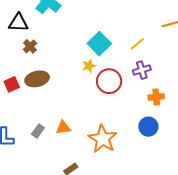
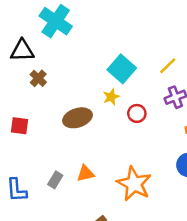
brown ellipse: (37, 79) -> (78, 118), moved
red circle: (109, 81) -> (137, 113), size x0.6
red square: (12, 84) -> (19, 126), turned 35

